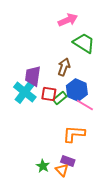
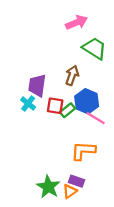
cyan cross: (25, 92) -> (28, 104), size x0.6
green star: (43, 166) -> (48, 187), size x1.5
orange triangle: (62, 170) -> (70, 191), turned 40

